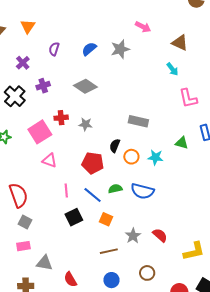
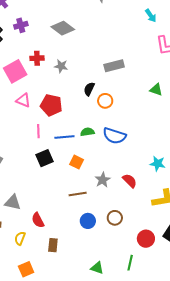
gray rectangle: (138, 121) -> (114, 66), turned -30
cyan star: (156, 157) -> (158, 164), moved
red pentagon: (93, 163) -> (51, 105), moved
blue line: (93, 195) -> (64, 137), turned -48
blue circle: (111, 280) -> (88, 221), moved

